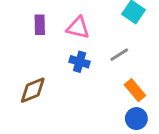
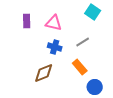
brown diamond: (33, 90) -> (44, 73), moved
orange rectangle: (135, 90) -> (80, 67), moved

